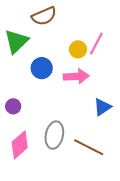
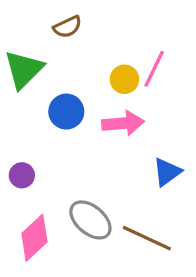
brown semicircle: (44, 16) -> (68, 27), size x0.7
gray ellipse: (54, 135) -> (90, 220), turned -60

